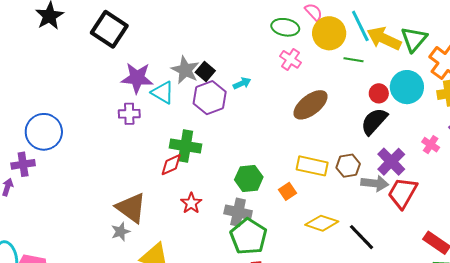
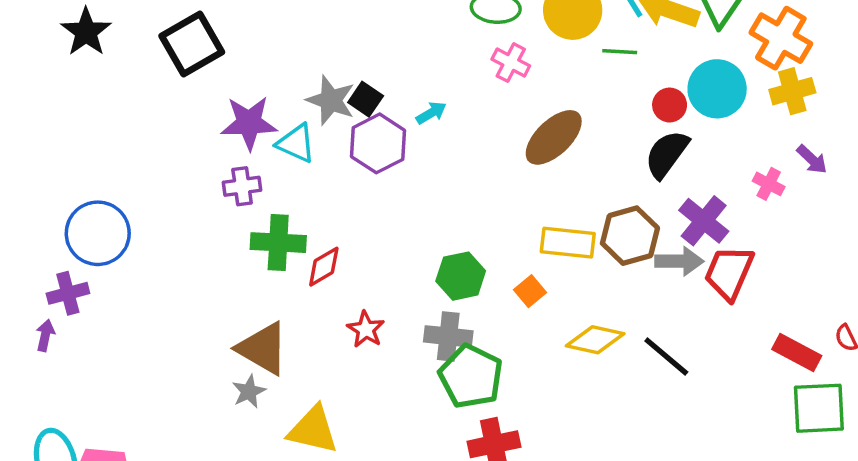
black square: (109, 29) -> (192, 44), turned 33
green cross: (186, 146) -> (278, 243), moved
brown hexagon: (348, 166) -> (630, 236), size x1.4

